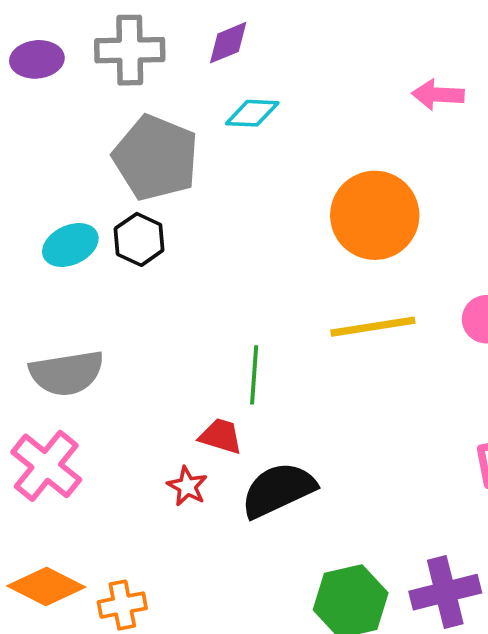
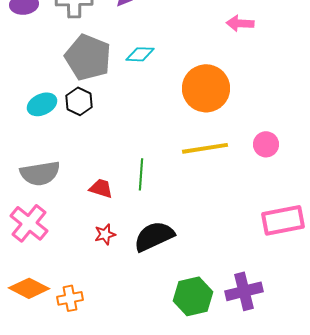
cyan diamond: (252, 113) -> (140, 54), moved
red trapezoid: (221, 436) -> (101, 188), moved
red star: (187, 486) -> (105, 234), turned 30

